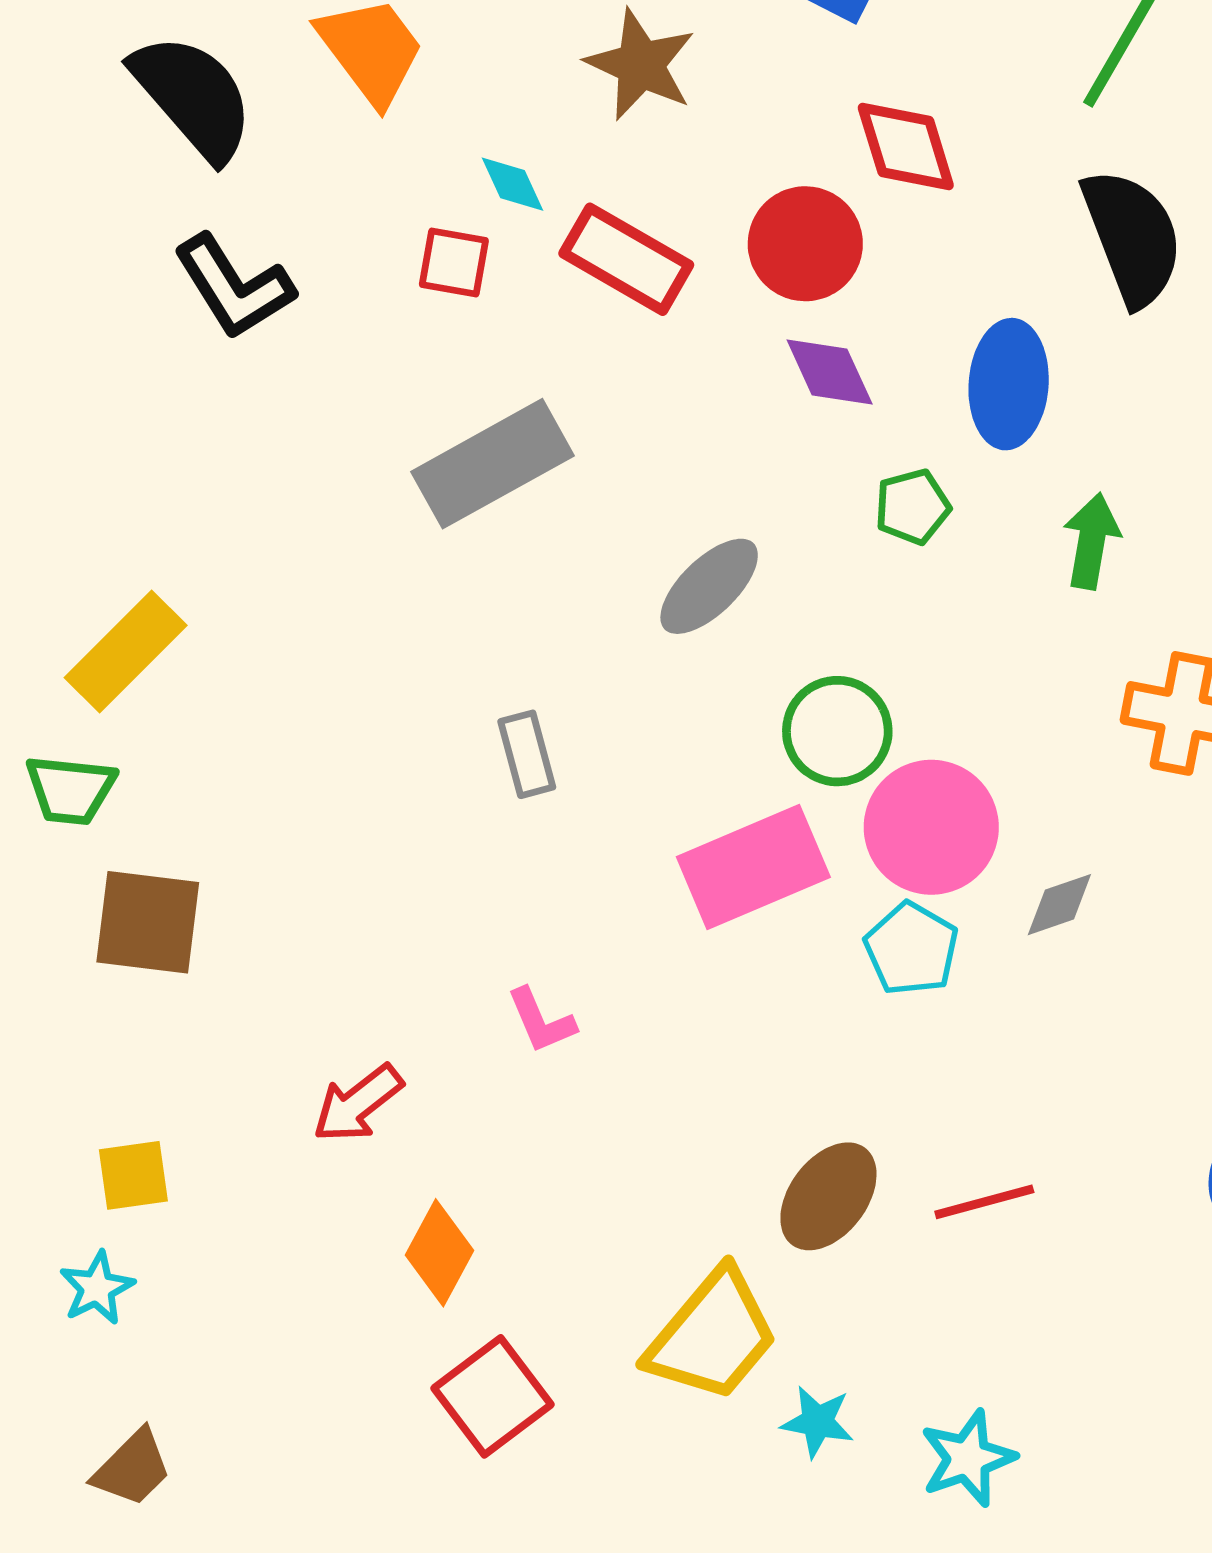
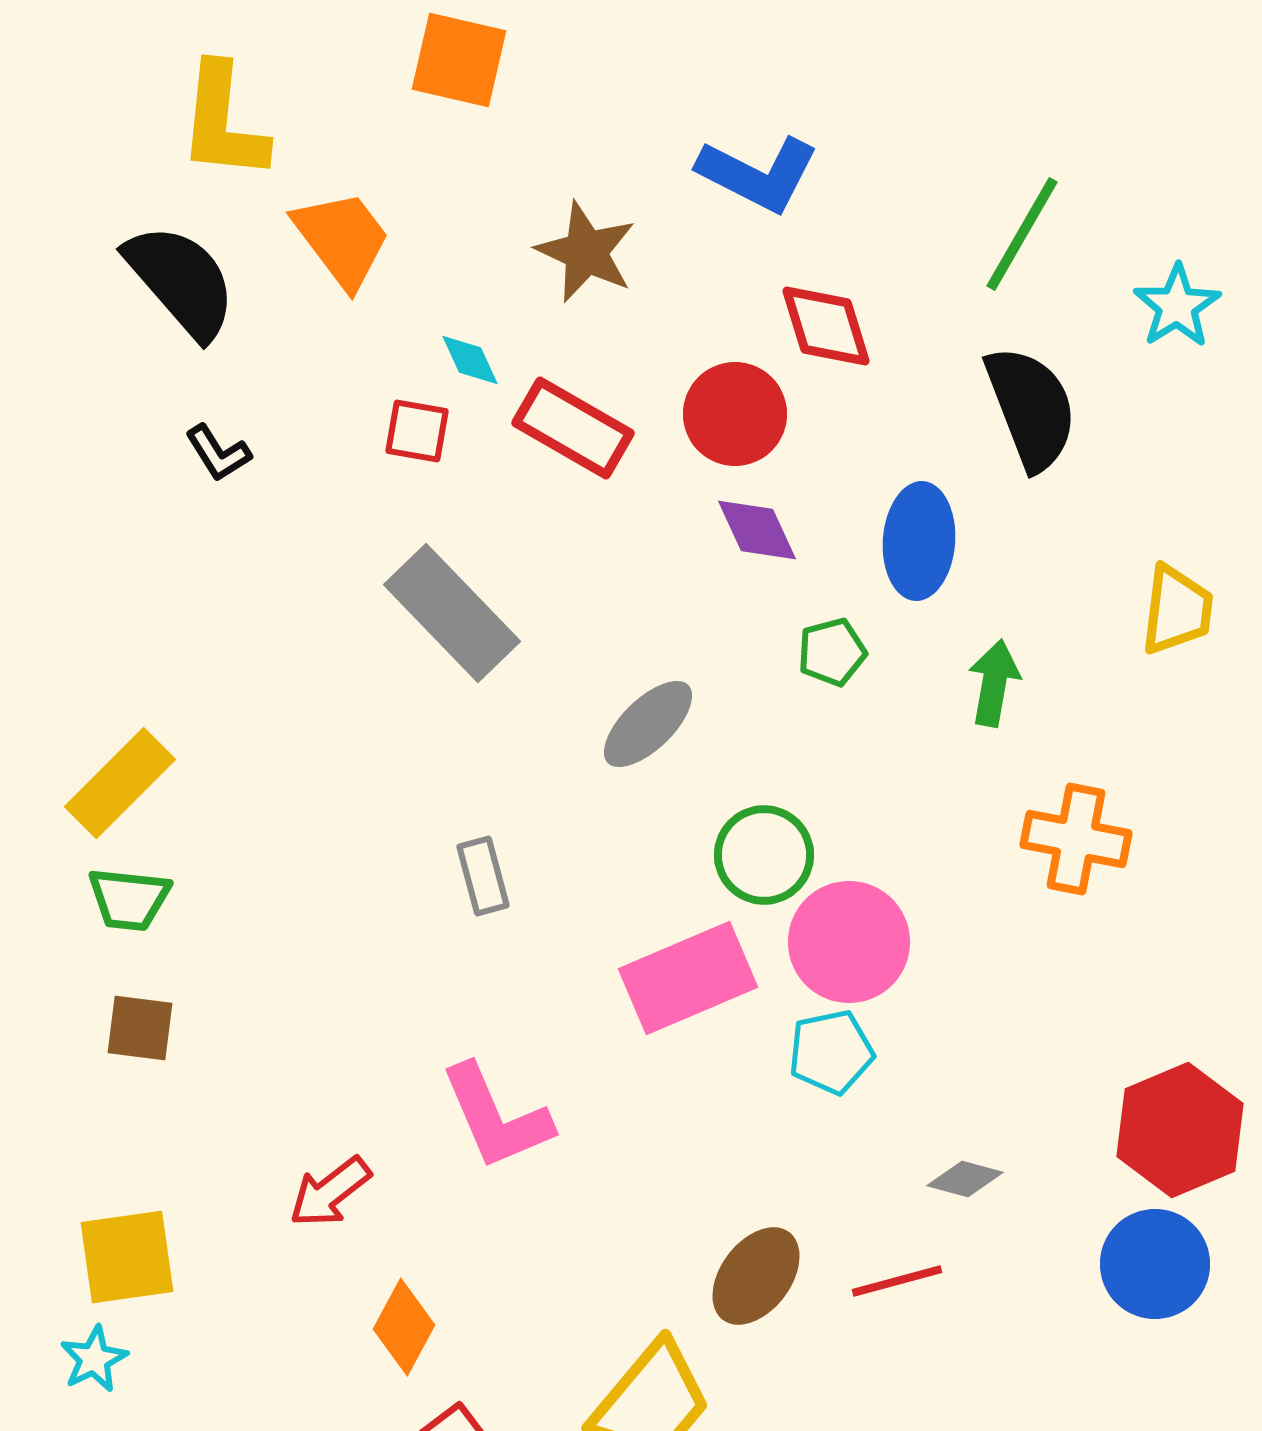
black L-shape: (234, 287) -> (218, 453), size x0.6
gray rectangle: (493, 464) -> (452, 613), turned 75
green trapezoid: (70, 790) -> (129, 899), moved
gray diamond: (1059, 905) -> (965, 1179), moved, turned 34
brown square: (148, 922) -> (140, 1028), size x0.7
cyan pentagon: (911, 949) -> (831, 1052), turned 30
pink L-shape: (541, 1021) -> (496, 1117), size x1.8
yellow square: (133, 1175) -> (127, 1257), size x1.5

